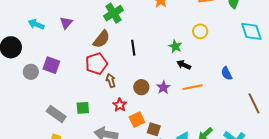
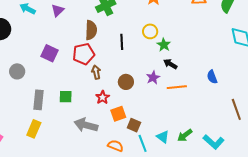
yellow circle: (200, 31) -> (150, 31), moved
brown semicircle: (101, 39) -> (91, 30), turned -42
purple square: (51, 65) -> (50, 53), moved
gray circle: (31, 72) -> (17, 71), moved
purple star: (163, 87) -> (153, 78), moved
gray rectangle: (56, 114) -> (39, 100), turned 54

